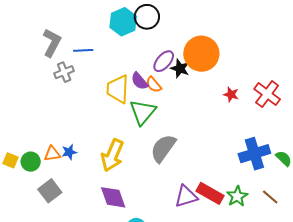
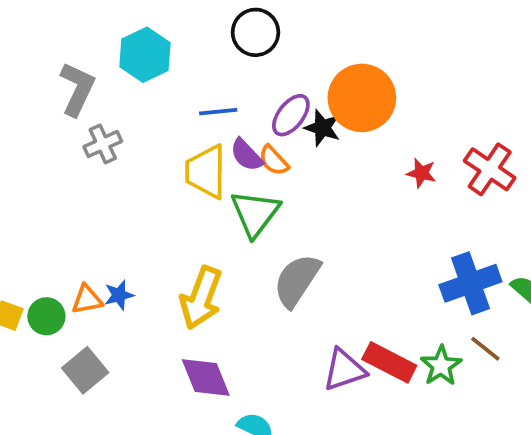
cyan hexagon: (123, 22) -> (145, 55), moved
blue line: (83, 50) -> (218, 112), moved
brown line: (270, 197) -> (485, 349), moved

